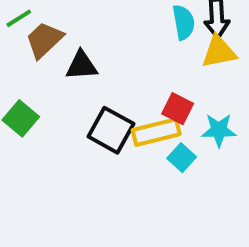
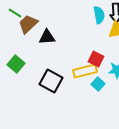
green line: (19, 18) -> (15, 13), turned 64
black square: (111, 130) -> (51, 81), moved

